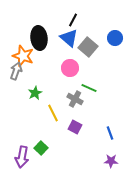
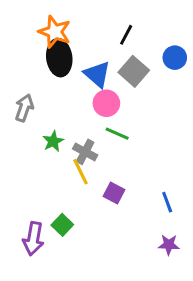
black line: (73, 20) -> (126, 35), moved
blue triangle: (69, 38) -> (97, 74), moved
orange star: (23, 56) -> (55, 32), moved
green line: (89, 88) -> (117, 134), moved
gray cross: (75, 99) -> (85, 152), moved

